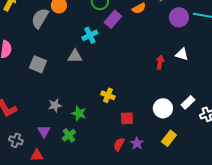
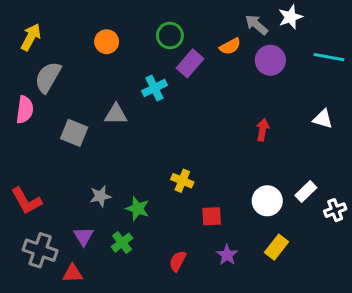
purple circle: (179, 17) -> (270, 60), moved
gray semicircle: (40, 18) -> (48, 77), moved
white triangle: (182, 54) -> (323, 119), moved
gray triangle: (75, 56) -> (116, 114), moved
gray cross: (16, 140) -> (40, 250), size x1.5
red semicircle: (119, 144) -> (178, 261), moved

